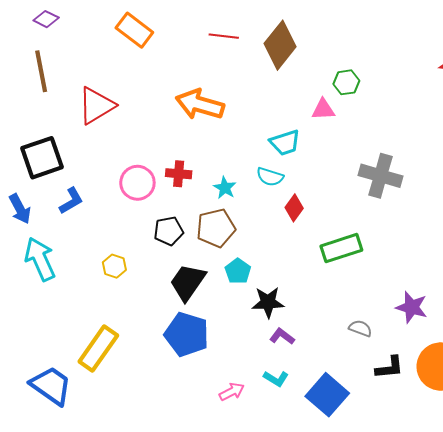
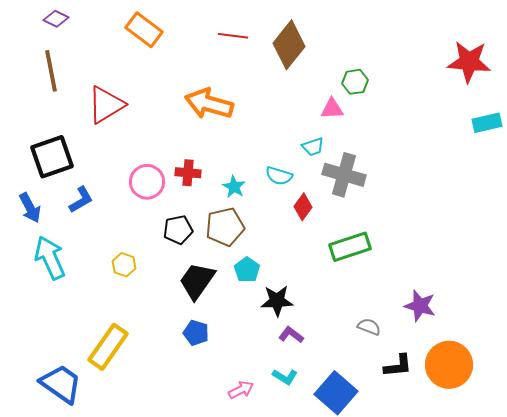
cyan trapezoid: (285, 143) -> (313, 147), moved, size x0.7
gray cross: (380, 176) -> (344, 175), moved
blue pentagon: (187, 334) -> (196, 333), size x0.6

